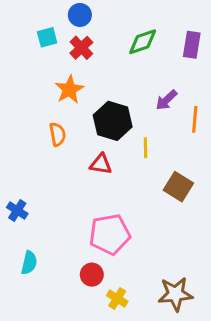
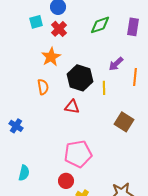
yellow line: (146, 148) -> (104, 88), moved
blue cross: (17, 210) -> (16, 126), moved

